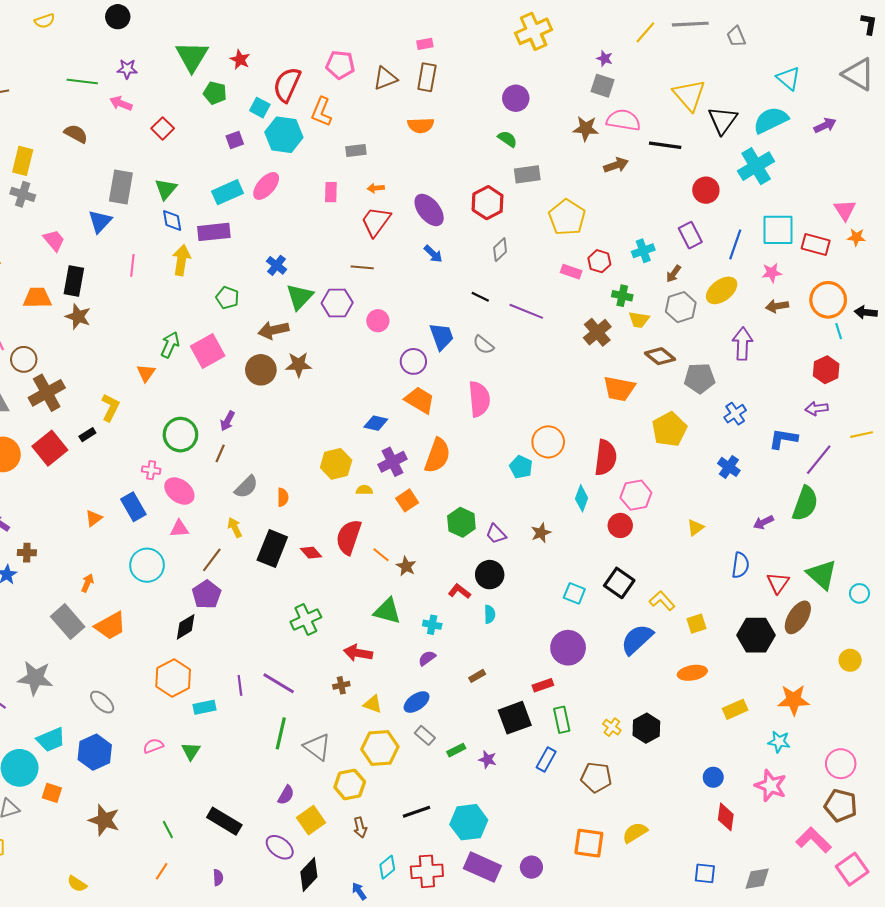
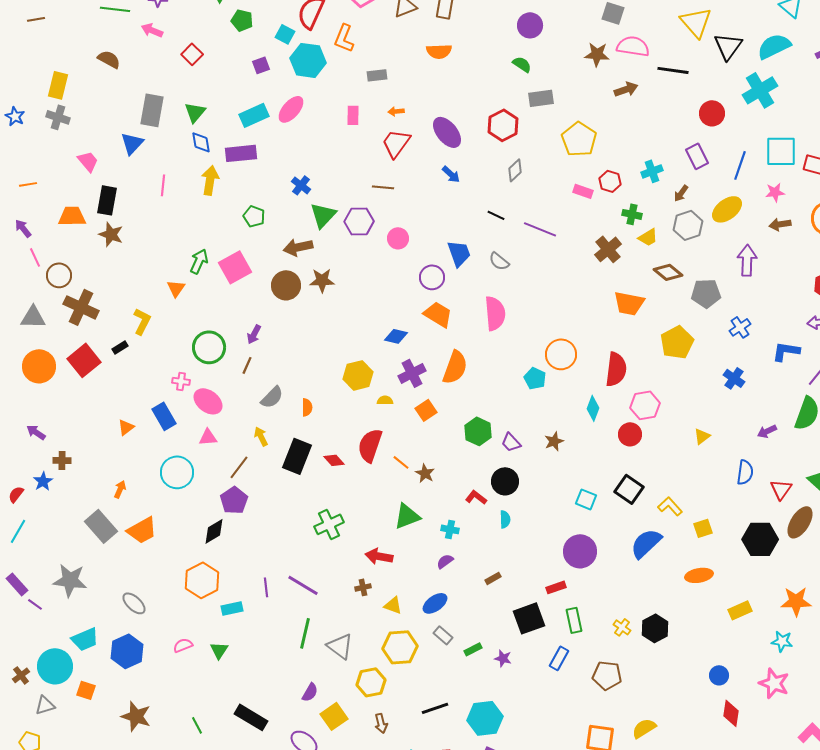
yellow trapezoid: (639, 320) -> (648, 237), turned -40
brown cross: (47, 393) -> (81, 307), turned -36
green triangle: (387, 611) -> (407, 516), turned -36

